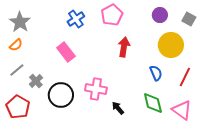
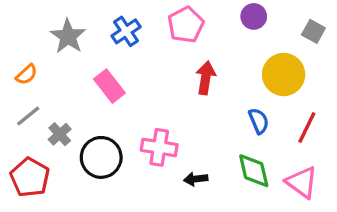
purple circle: (160, 15) -> (254, 16), moved
gray star: (20, 22) -> (68, 36), moved
black arrow: (118, 108) -> (196, 179), turned -56

